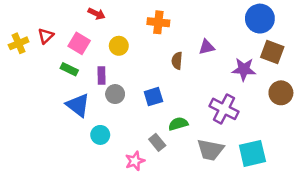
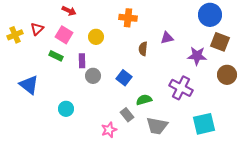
red arrow: (97, 14) -> (69, 11), moved
blue square: (153, 97) -> (124, 78), turned -35
blue triangle: (78, 105) -> (29, 85), moved
cyan circle: (100, 135) -> (66, 109), moved
gray trapezoid: (210, 150) -> (157, 126), moved

